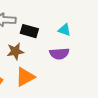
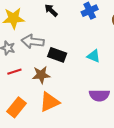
purple semicircle: (59, 54) -> (99, 95), moved

